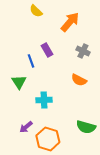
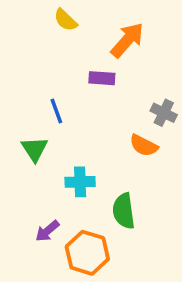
purple rectangle: (47, 50) -> (102, 78), moved, turned -56
gray cross: (83, 51) -> (164, 113), moved
green semicircle: (86, 127) -> (124, 211), moved, turned 66

